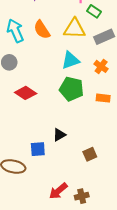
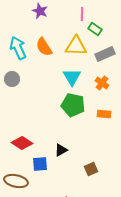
cyan triangle: (70, 60) -> (72, 77), turned -42
red diamond: (26, 93) -> (22, 143), moved

